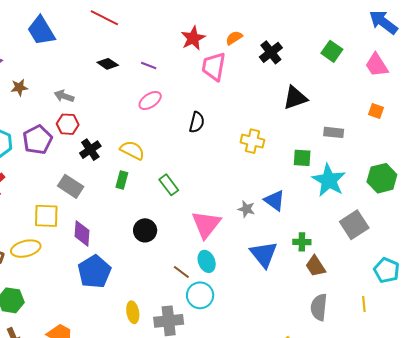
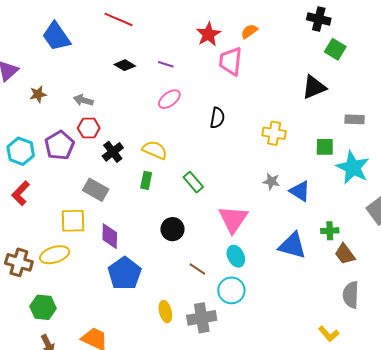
green square: (332, 51) -> (335, 49), moved
black cross: (271, 52) -> (319, 19), moved, turned -35
gray star: (246, 209) -> (271, 181), moved
blue triangle: (264, 254) -> (292, 245), turned -32
brown line: (181, 272) -> (197, 269), moved

